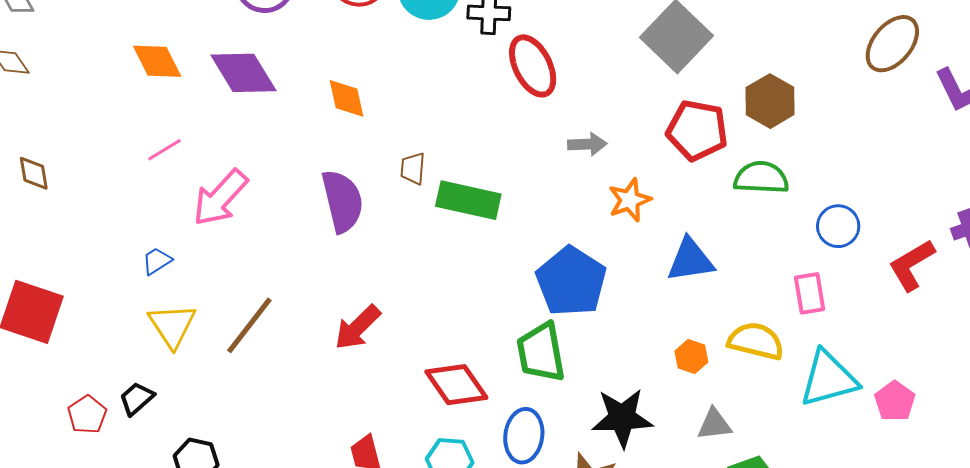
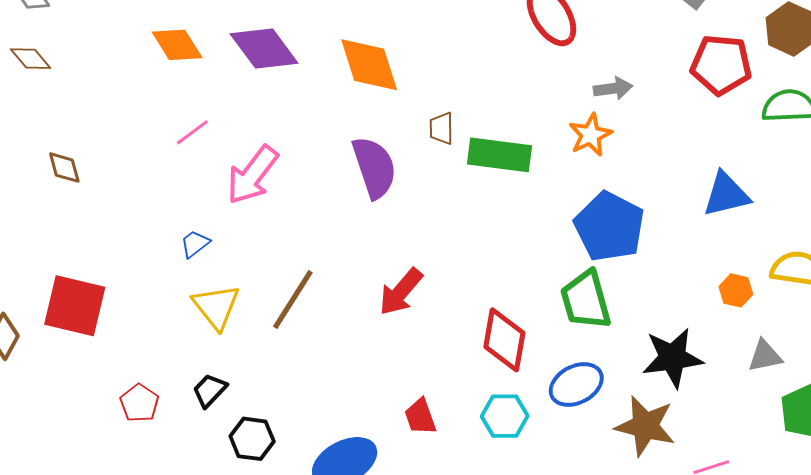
orange diamond: (347, 98) -> (369, 65), size x1.5
orange star: (630, 200) -> (590, 135), moved
red diamond: (456, 385) -> (504, 340), turned 50
black trapezoid: (137, 399) -> (210, 390), moved
blue ellipse: (524, 436) -> (576, 384), turned 60

